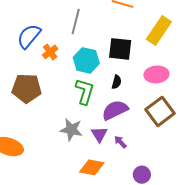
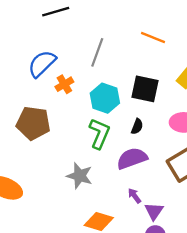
purple triangle: (99, 134) -> (154, 211), moved

